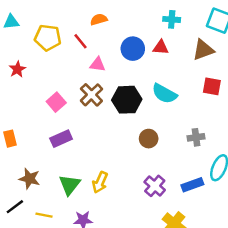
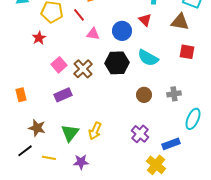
red triangle: (161, 47) -> (145, 20), turned 40
blue circle: (133, 49) -> (122, 31), moved
brown triangle: (203, 50) -> (180, 22), turned 30
red star: (17, 69) -> (39, 38), moved
brown cross: (91, 95) -> (83, 69), moved
brown circle: (149, 139) -> (144, 95), moved
blue rectangle: (192, 185) -> (171, 144), moved

